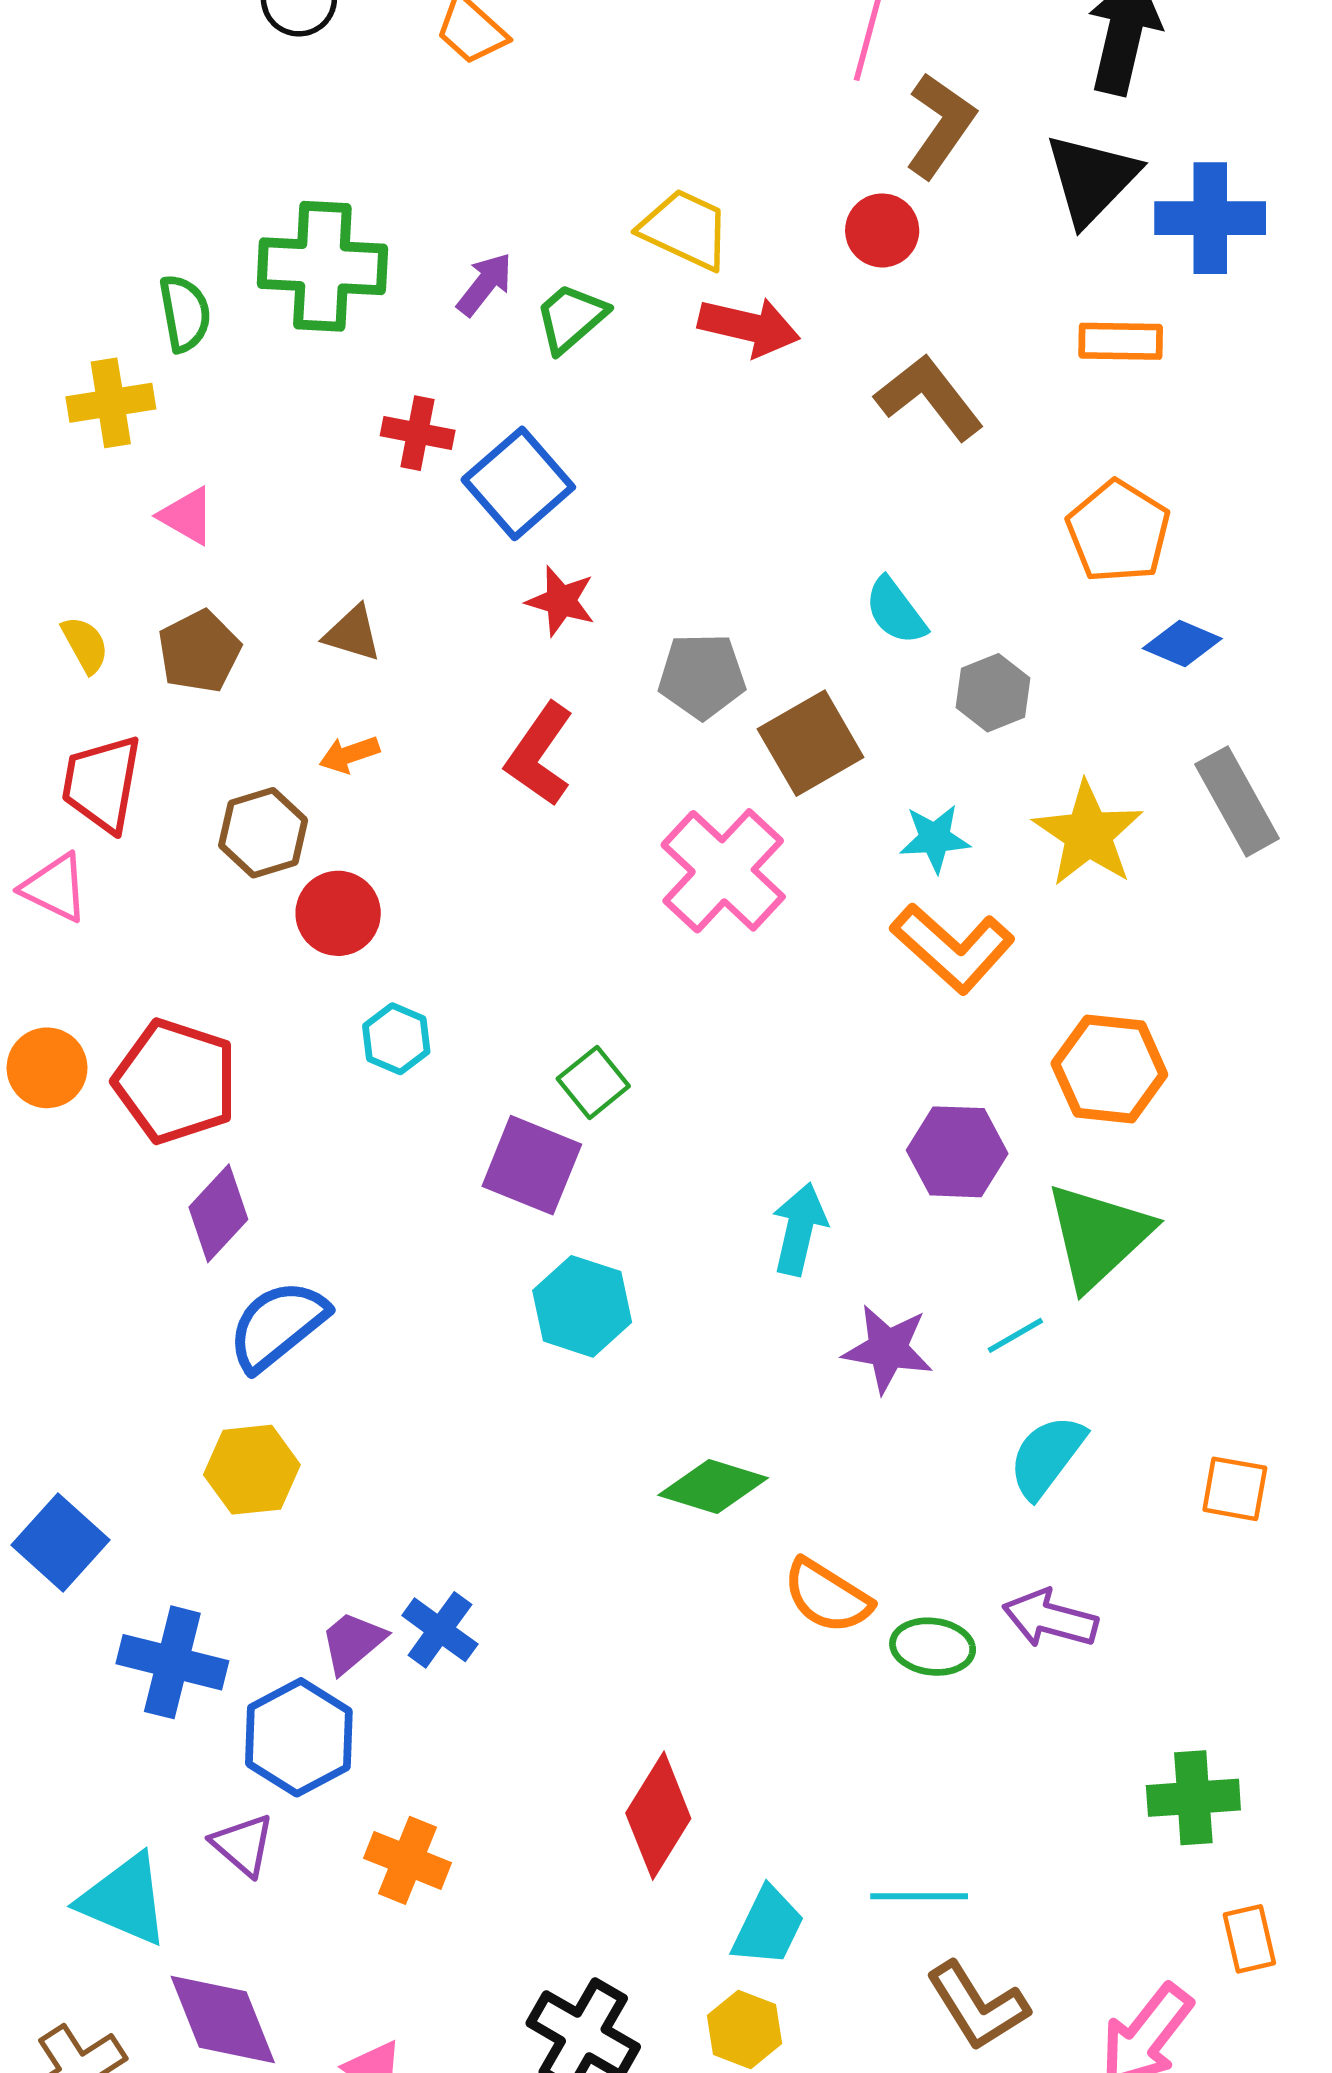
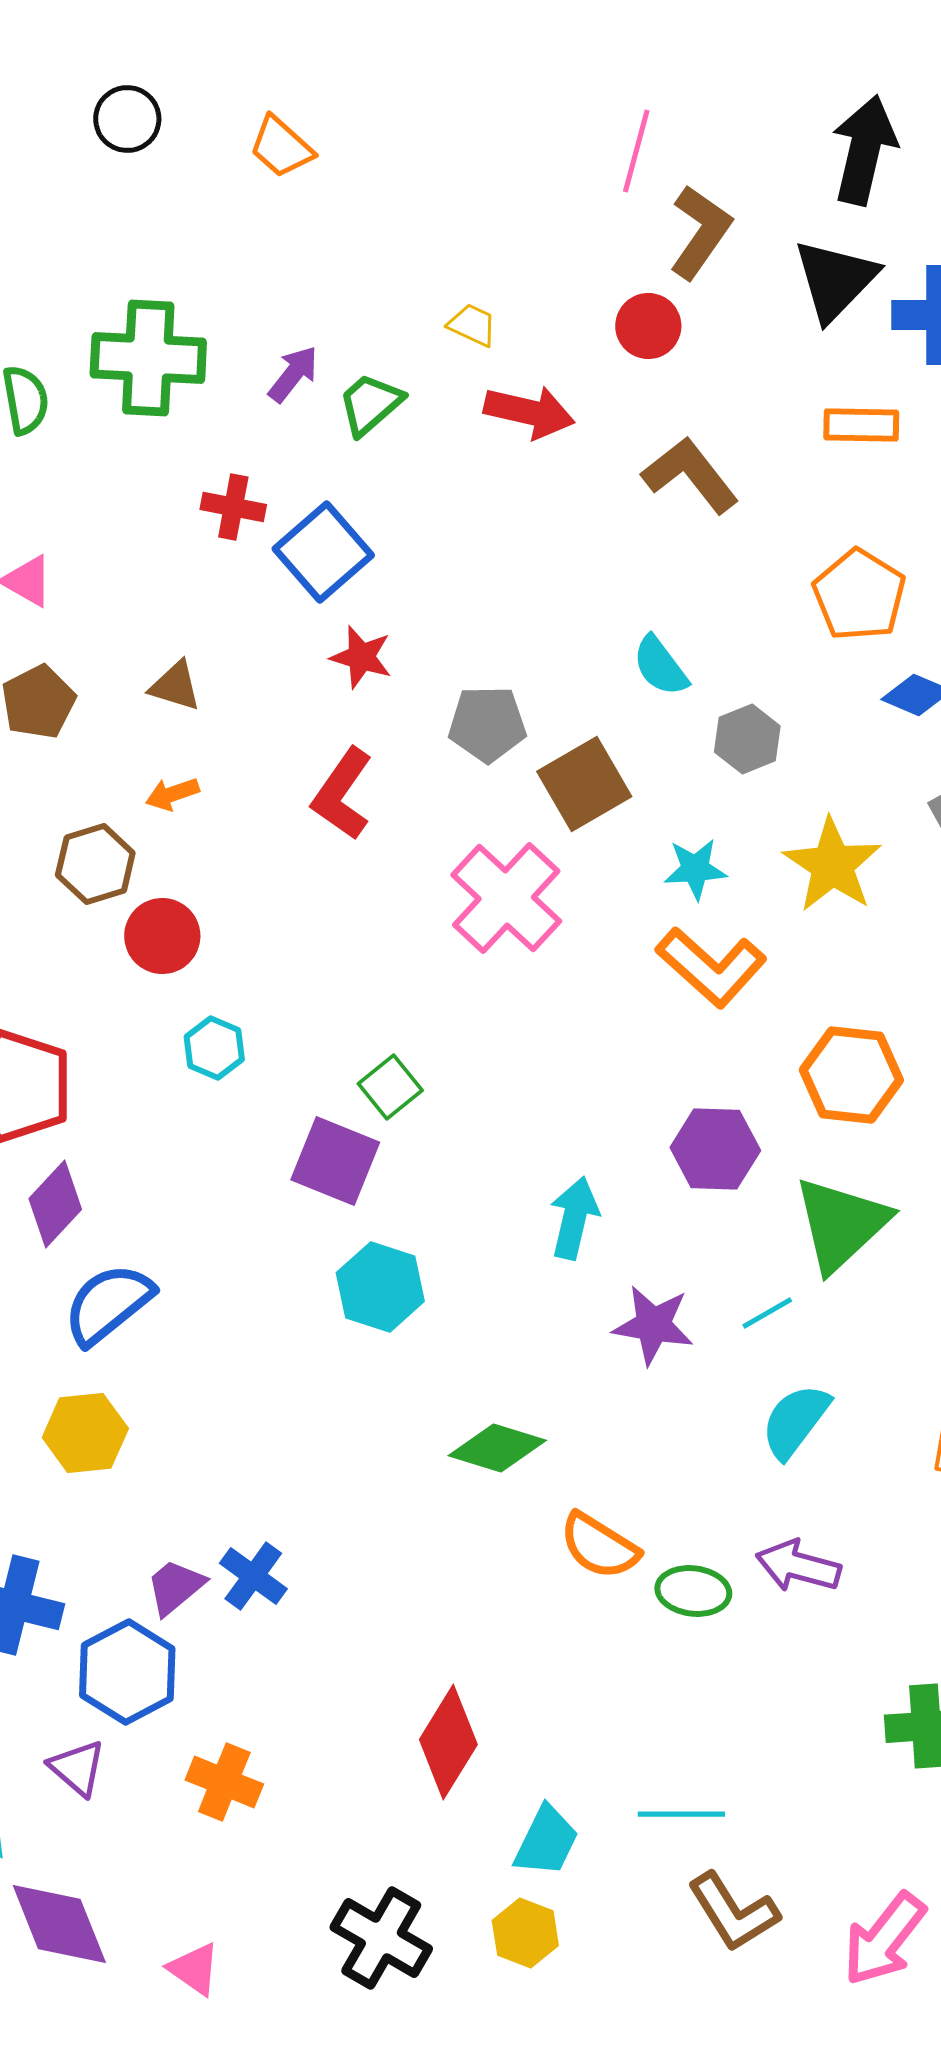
yellow trapezoid: (685, 229) -> (472, 325), size x0.6

